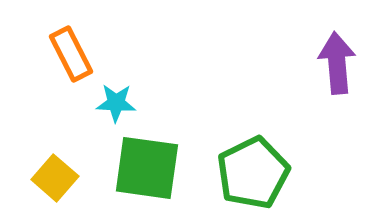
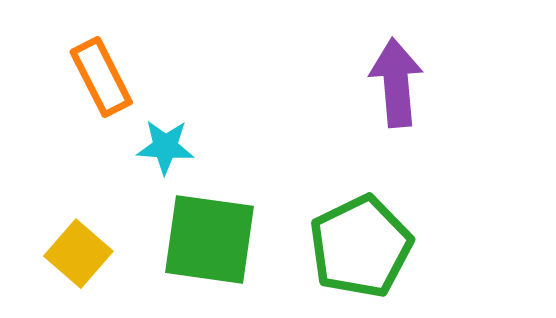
purple arrow: (337, 63) -> (396, 83), moved

